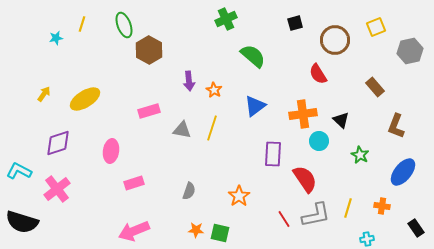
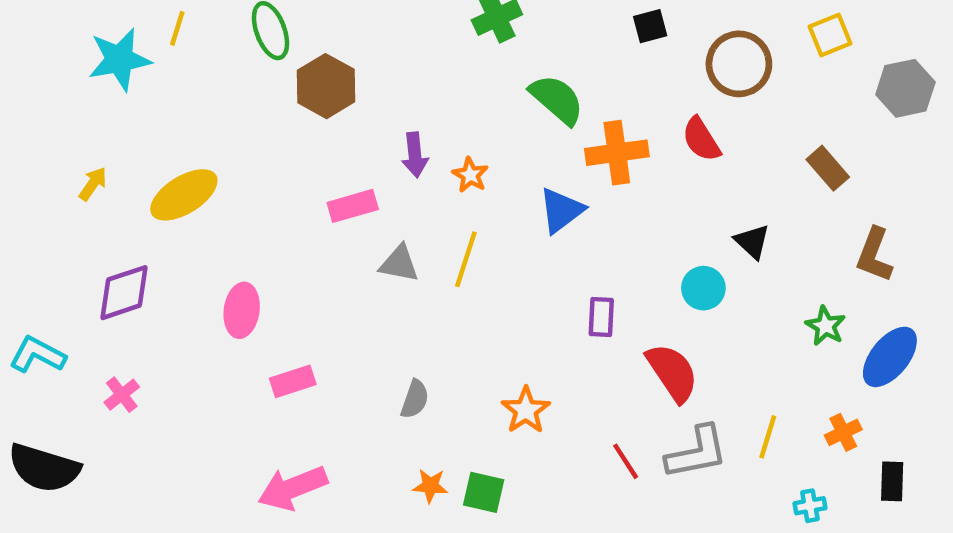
cyan star: (56, 38) -> (120, 59), size x2.0
pink rectangle: (149, 111) -> (353, 206), moved
orange cross: (303, 114) -> (617, 153), moved
purple rectangle: (273, 154) -> (601, 317), size x0.7
green star: (360, 155) -> (826, 326), moved
pink cross: (57, 189) -> (122, 395), size x0.6
orange cross: (382, 206) -> (843, 432), turned -35
black rectangle: (416, 228) -> (892, 481), moved, turned 36

